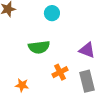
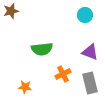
cyan circle: (52, 13) -> (85, 15), moved

